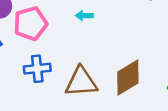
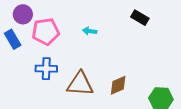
brown diamond: (128, 77) -> (118, 85), size x0.7

